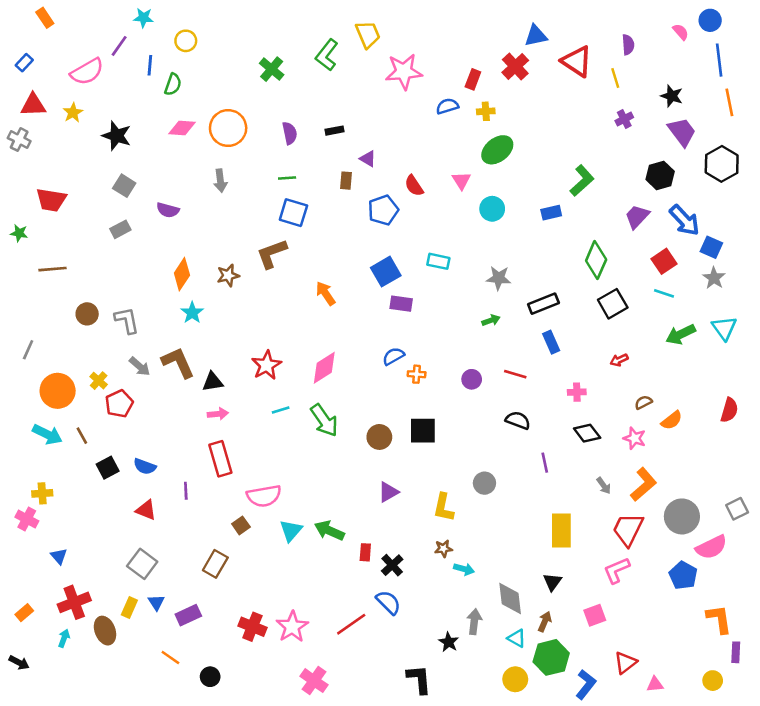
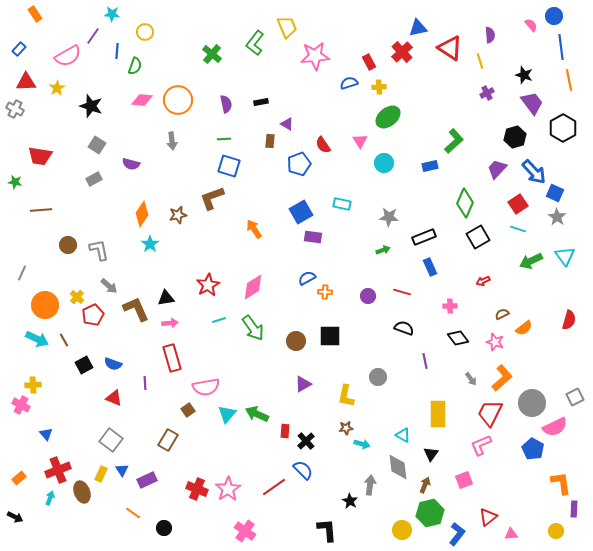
red rectangle: (473, 79) -> (369, 62), turned -49
brown L-shape: (178, 363) -> (136, 309), moved
cyan triangle: (517, 638) -> (403, 435), moved

